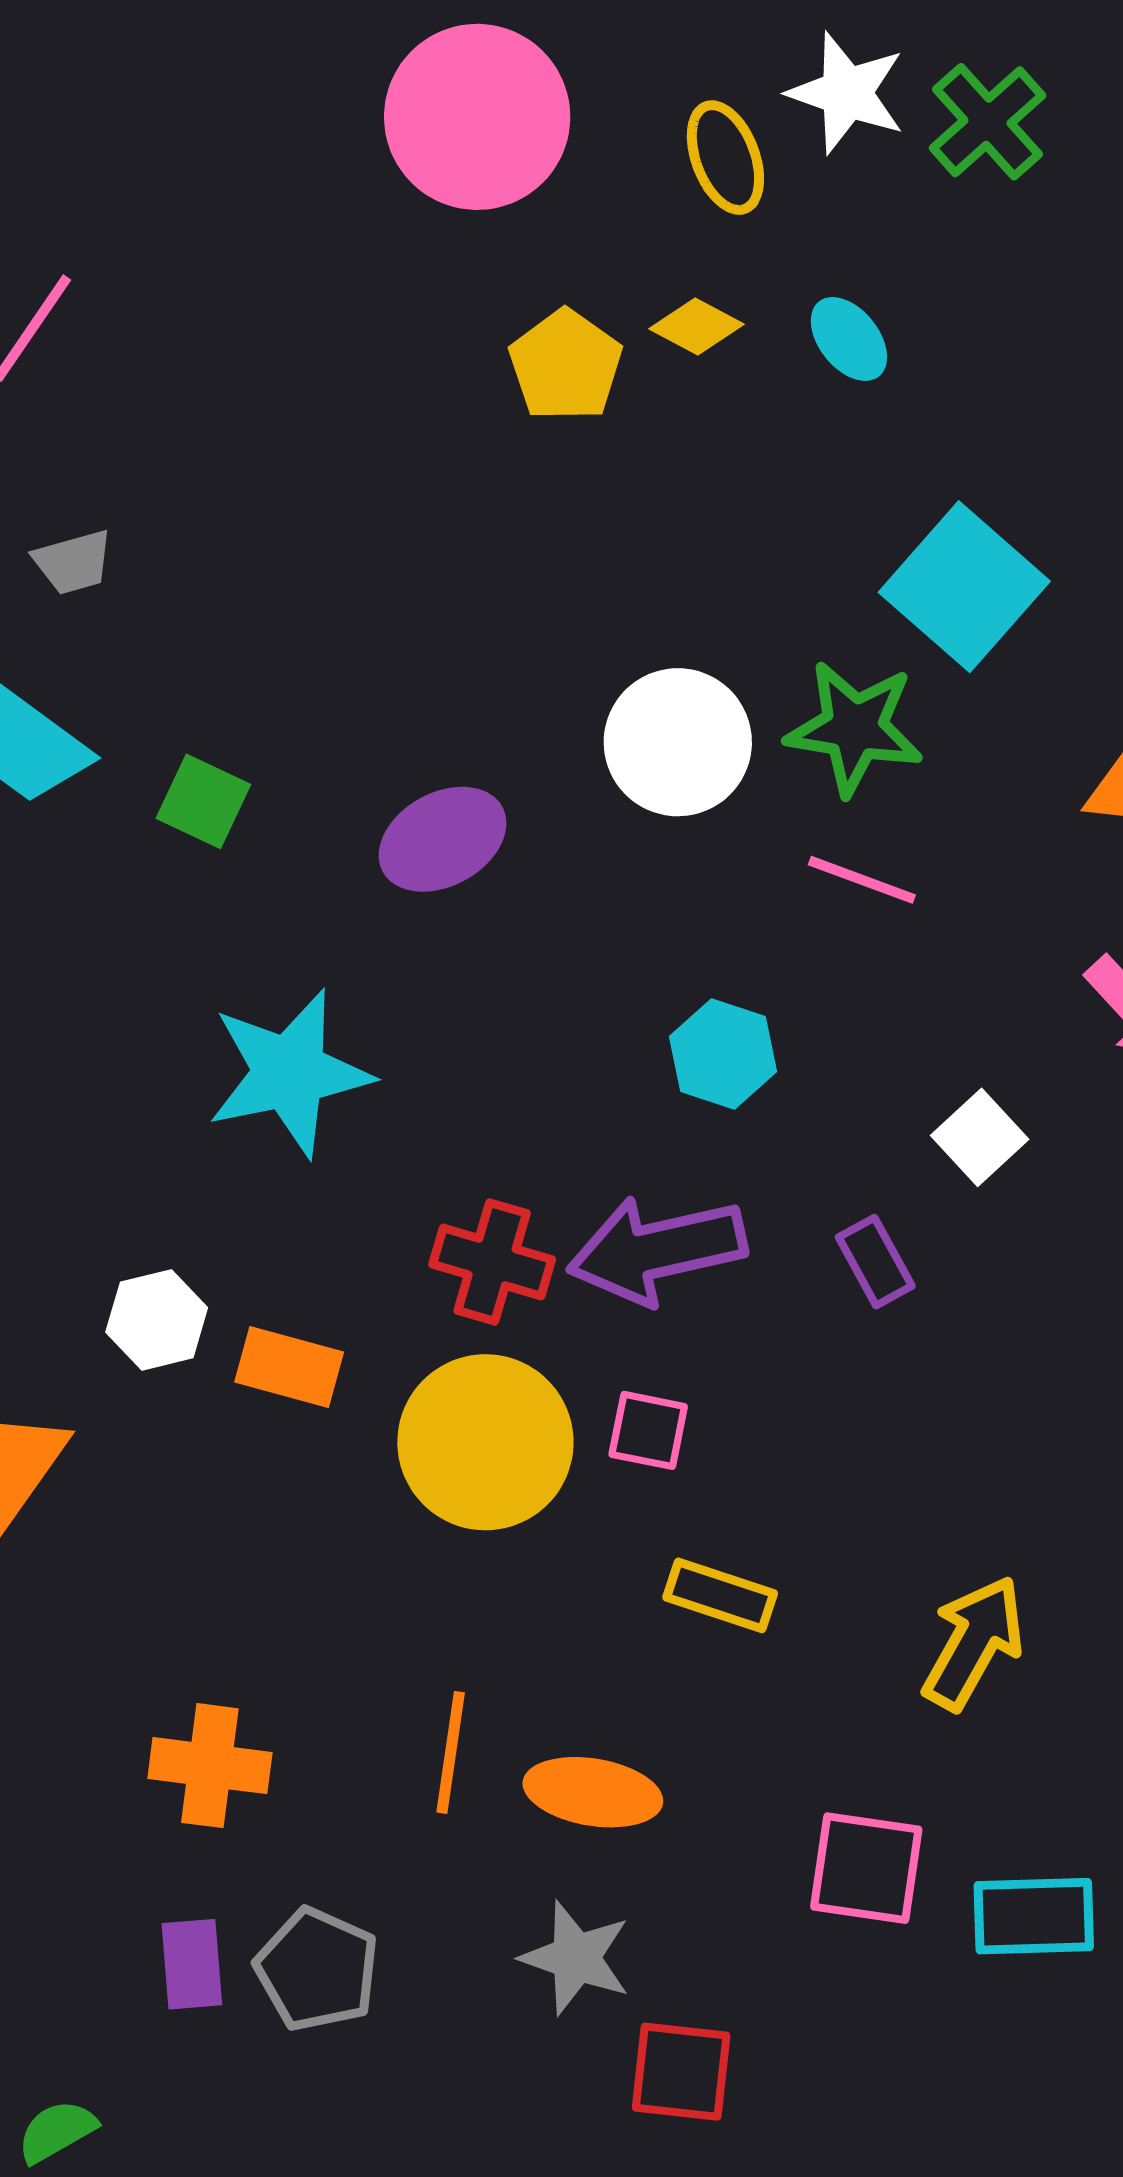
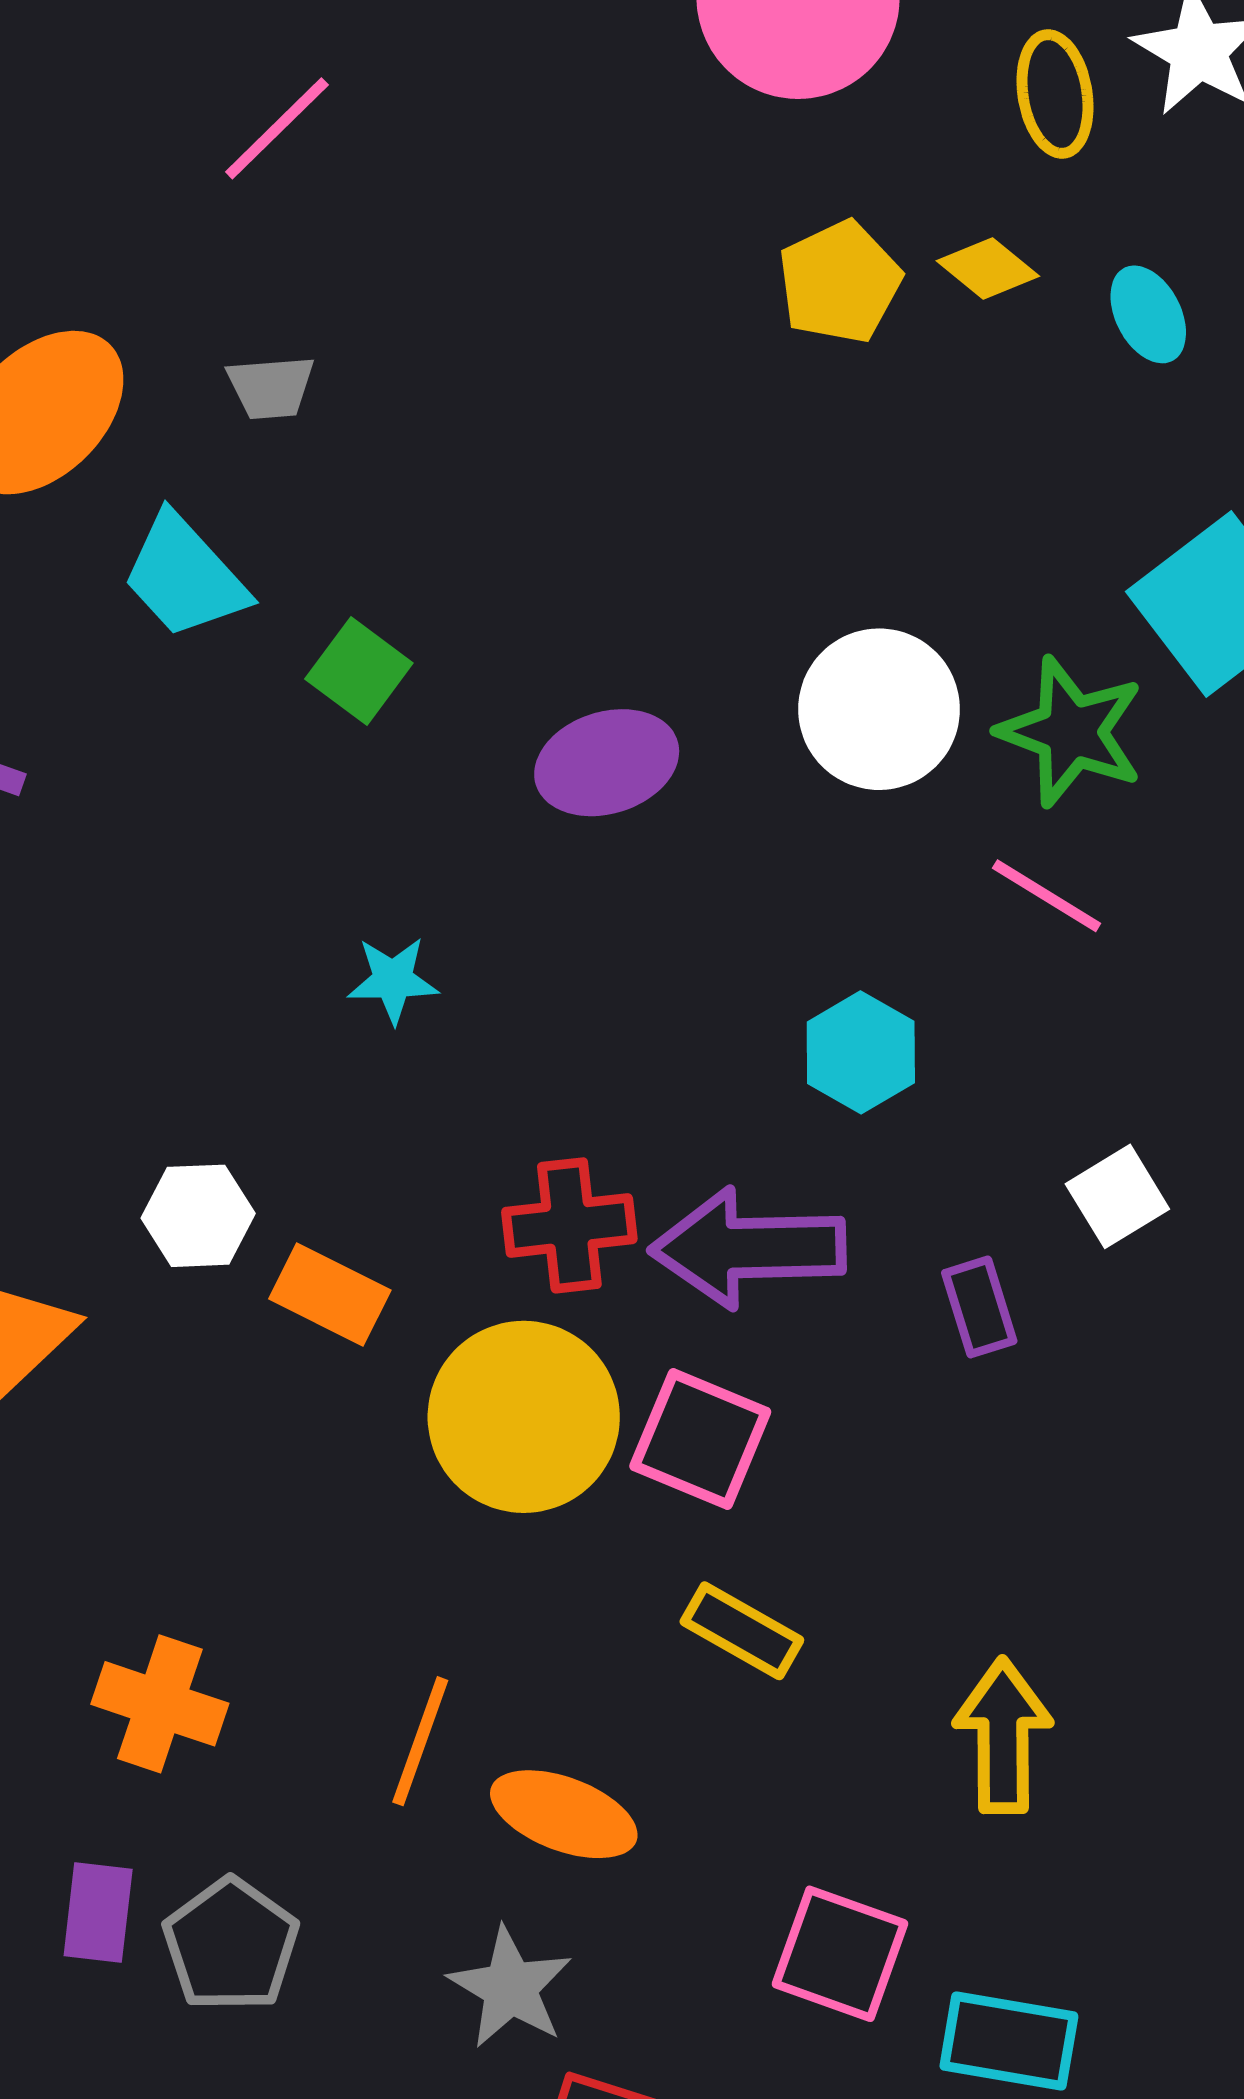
cyan star: (289, 1073) -> (393, 980), size x0.5
red cross: (492, 1262) -> (569, 1225), turned -34
pink square: (648, 1430) -> (700, 1439), size x1.5
yellow arrow: (974, 1643) -> (1003, 1736), turned -41

